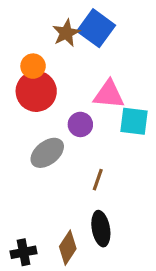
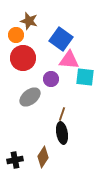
blue square: (96, 28) -> (61, 39), moved
brown star: (66, 33) -> (29, 21), moved, turned -30
orange circle: (33, 66) -> (16, 35), moved
black ellipse: (101, 229) -> (62, 133), moved

